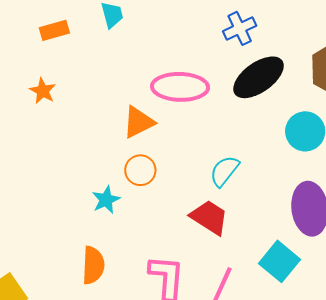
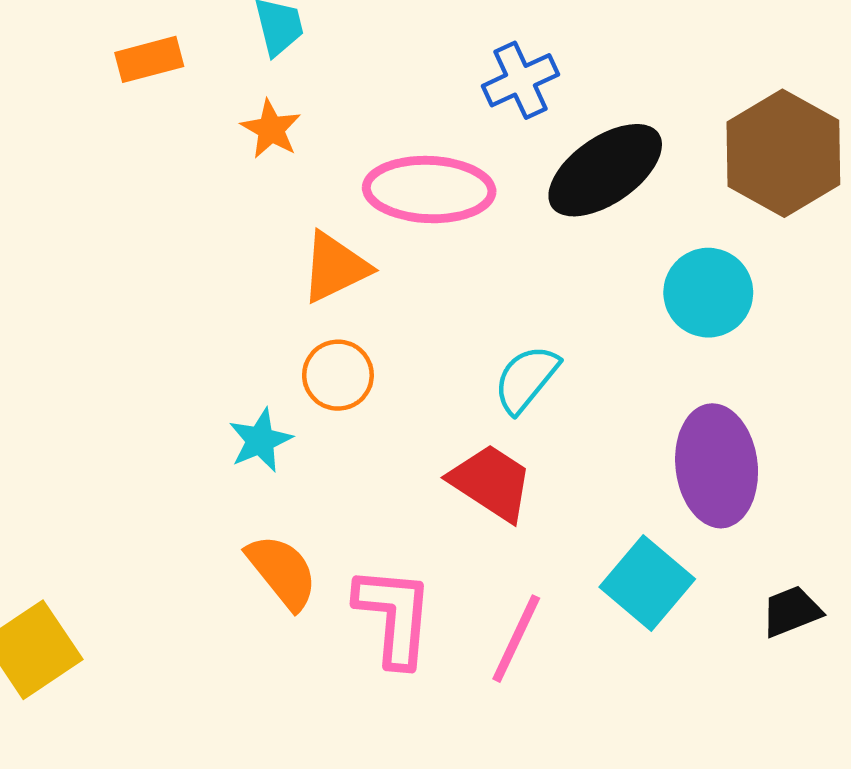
blue cross: (240, 28) -> (520, 80), moved
orange star: (43, 91) -> (271, 129), moved
orange semicircle: (93, 265) -> (282, 572), moved, turned -42

